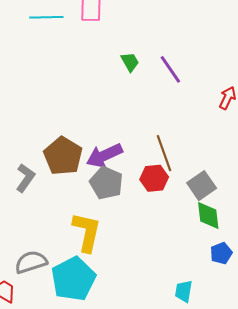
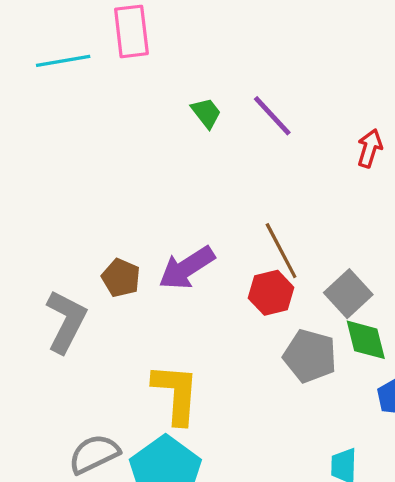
brown pentagon: (63, 156) -> (121, 278), size x0.6
gray L-shape: (25, 178) -> (66, 321), size x1.4
gray pentagon: (106, 183) -> (310, 356), moved

